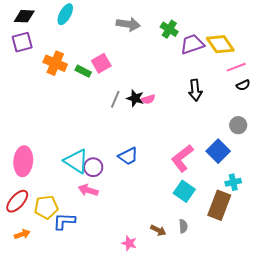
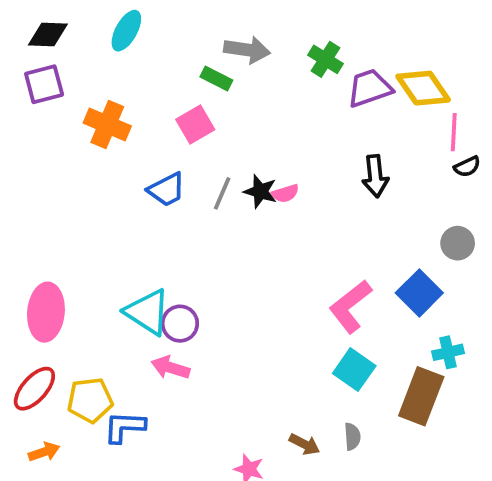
pink line: (236, 67) -> (454, 132), turned -66
green rectangle: (83, 71) -> (216, 79), moved
blue trapezoid: (128, 156) -> (167, 190), moved

